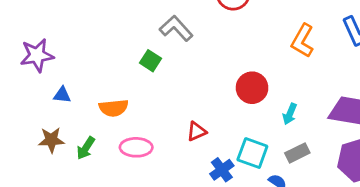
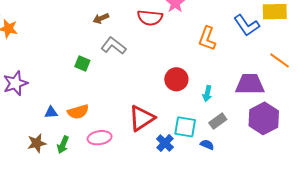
green square: (151, 61) -> (82, 64), moved
blue triangle: (62, 95) -> (51, 112), moved
red triangle: (197, 131) -> (142, 118), size x1.8

